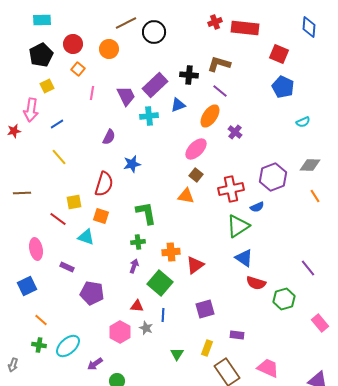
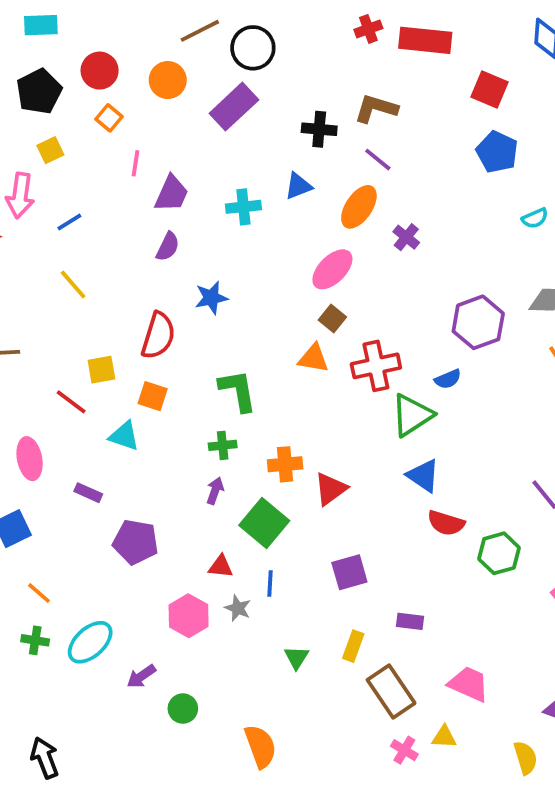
purple rectangle: (155, 85) -> (234, 107), moved
purple trapezoid: (126, 96) -> (172, 194), moved, turned 50
red cross: (231, 189) -> (376, 366), moved

